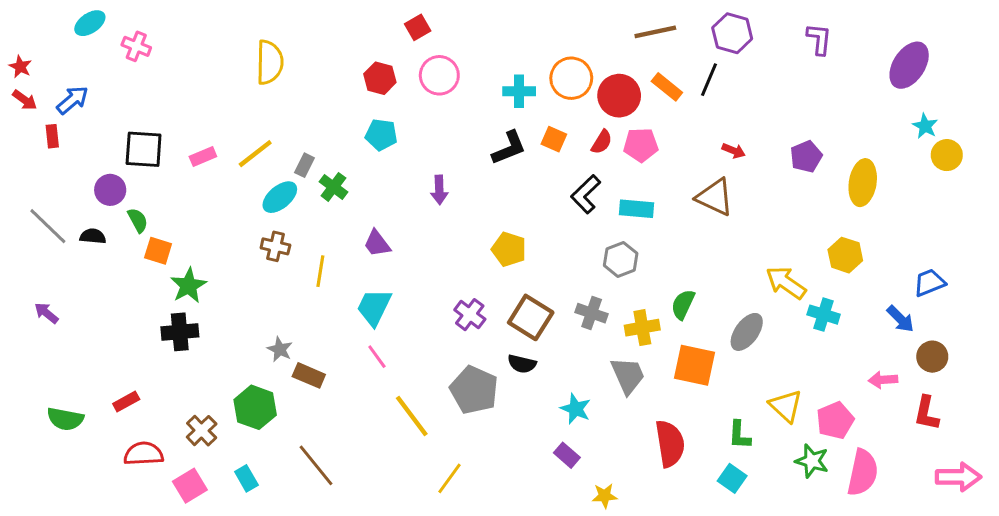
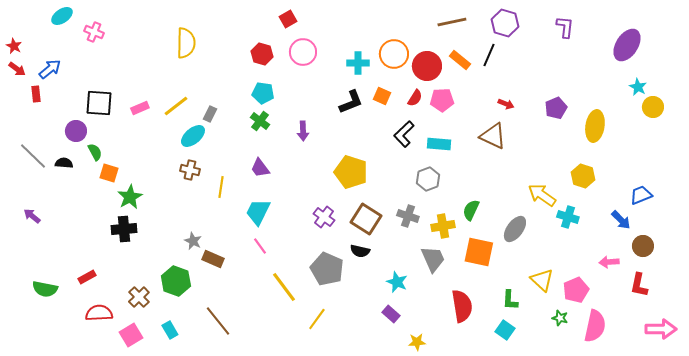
green cross: (333, 187) -> (260, 121), moved
yellow pentagon: (509, 249) -> (351, 172), size x1.4
green star: (812, 461) -> (560, 318), size x0.7
yellow line: (449, 478) -> (317, 319), moved

